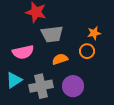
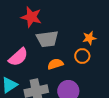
pink semicircle: (23, 52) -> (18, 57), turned -30

